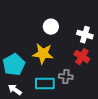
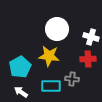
white circle: (51, 27) -> (57, 29), size x1.5
red cross: (82, 57) -> (88, 59), turned -35

